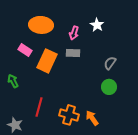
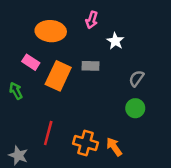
white star: (97, 25) -> (115, 41), moved
pink arrow: (74, 33) -> (92, 20), moved
green arrow: (13, 81) -> (16, 91), moved

